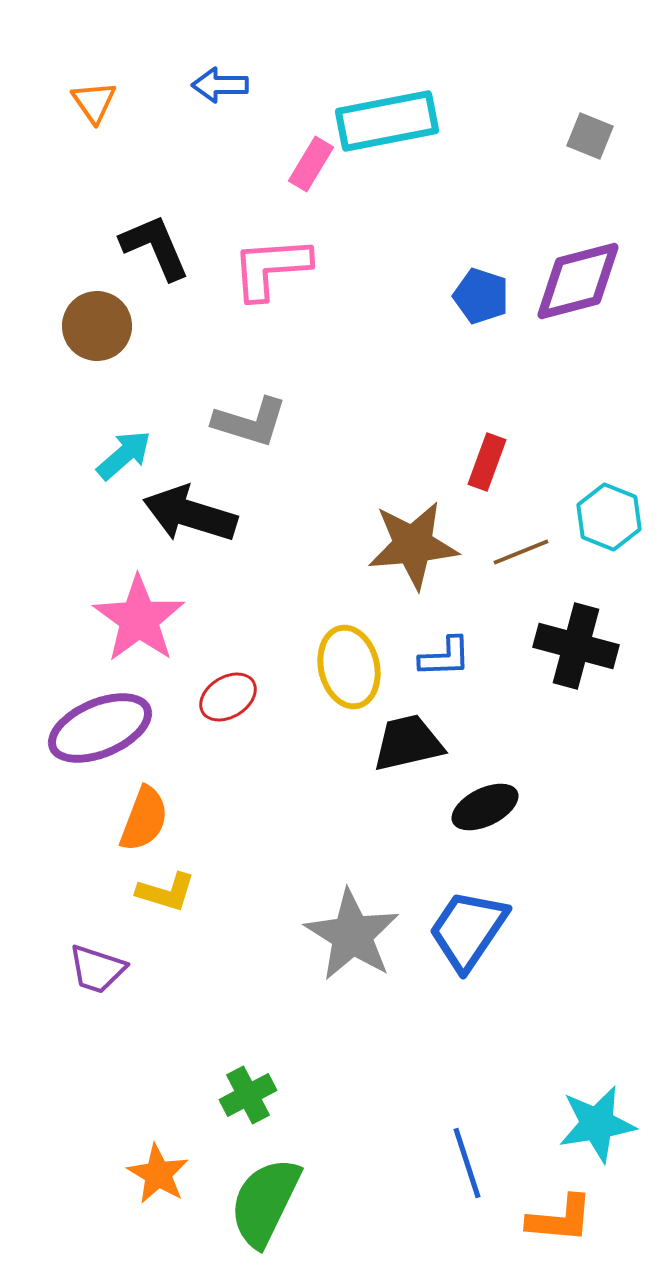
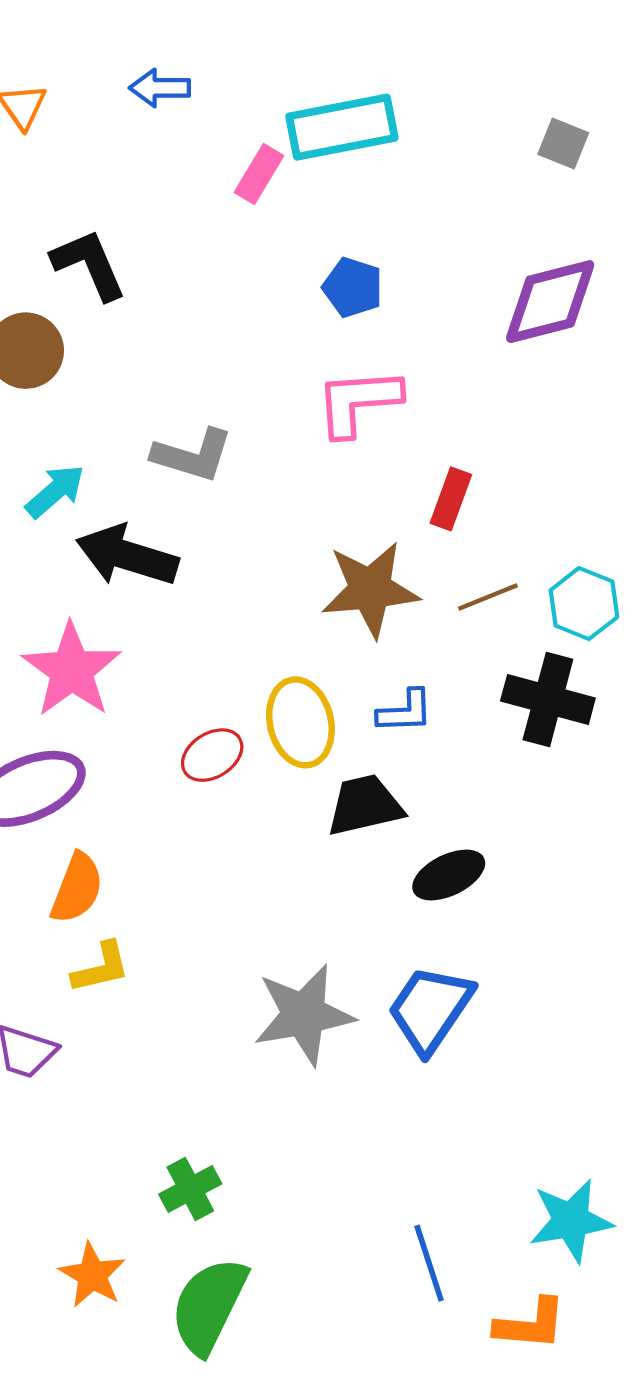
pink L-shape: (271, 268) -> (358, 402), moved
blue pentagon: (481, 296) -> (353, 287), moved
cyan hexagon: (609, 517) -> (584, 604), moved
red ellipse: (228, 697) -> (212, 755), moved
yellow L-shape: (166, 892) -> (101, 968), turned -30
gray star: (352, 935) -> (304, 1015), turned 30

